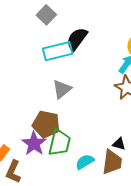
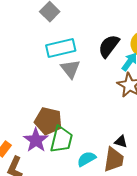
black semicircle: (77, 39) -> (109, 46), moved
gray triangle: (62, 89) -> (70, 69), moved, turned -30

